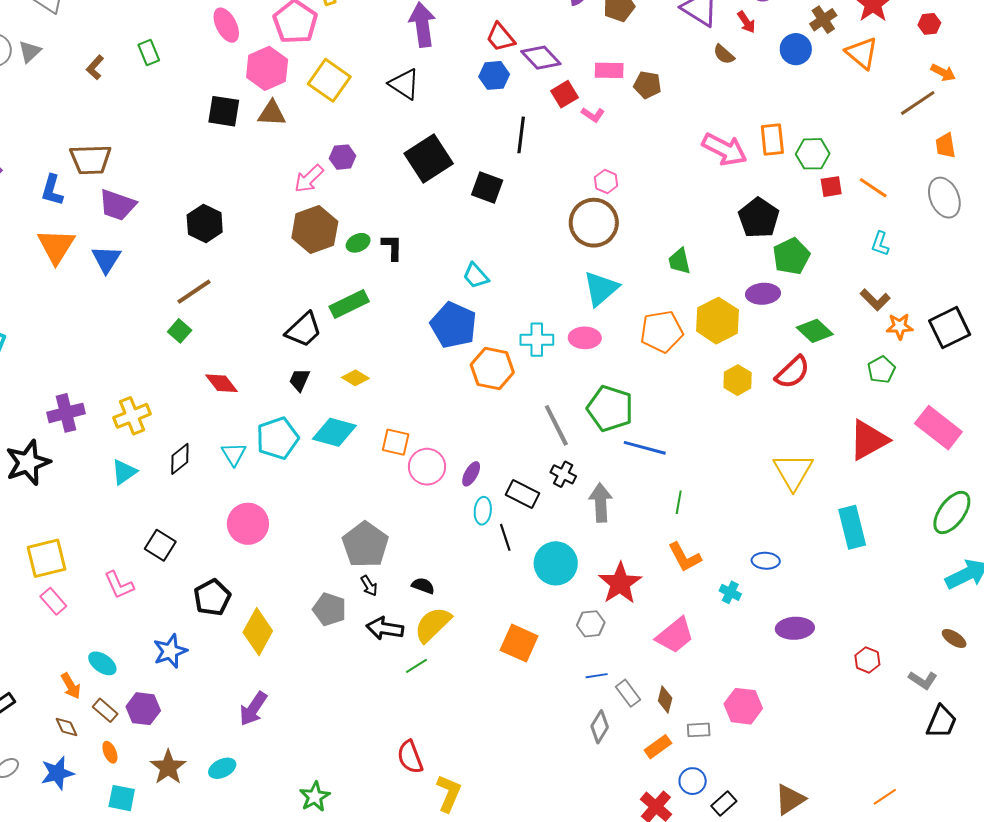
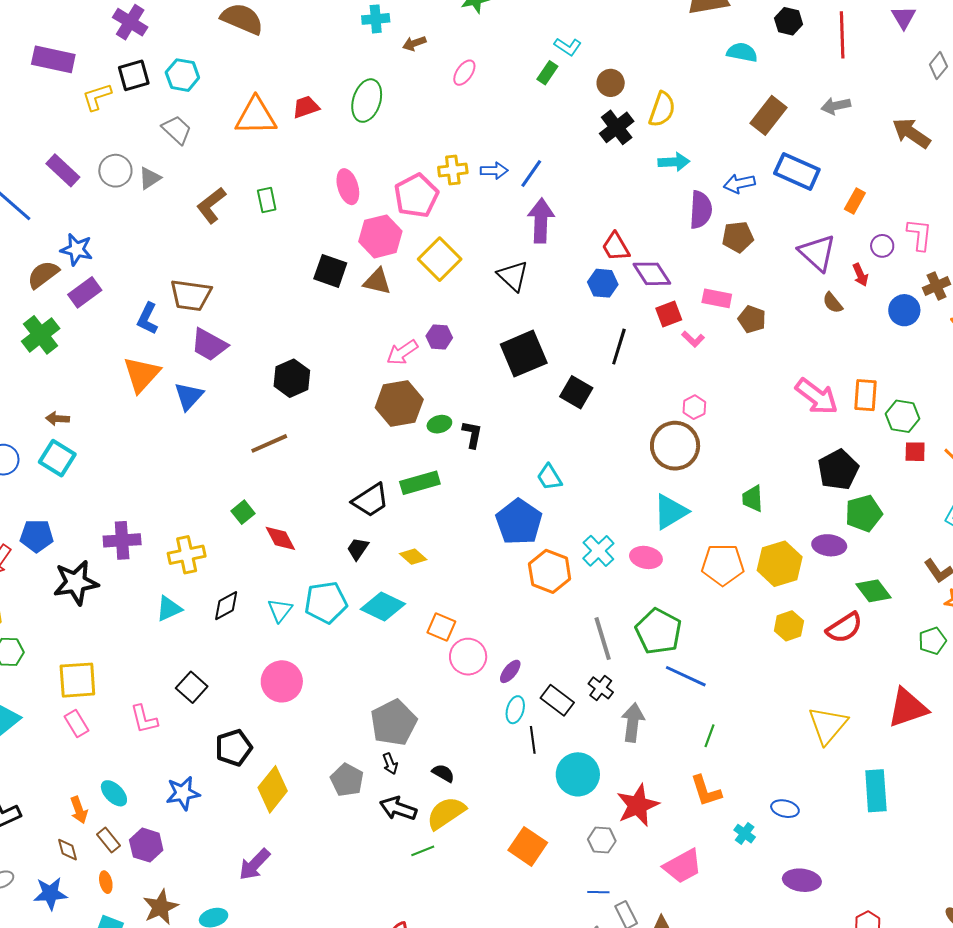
brown L-shape: (95, 67) -> (211, 205), size x1.5
green square: (180, 331) -> (243, 512), moved
cyan cross: (537, 340) -> (598, 551), turned 36

